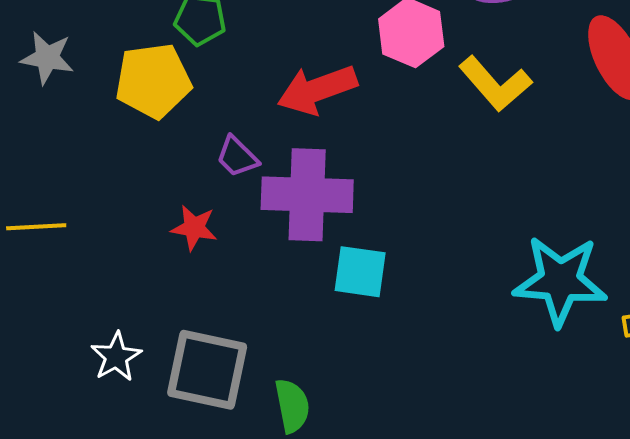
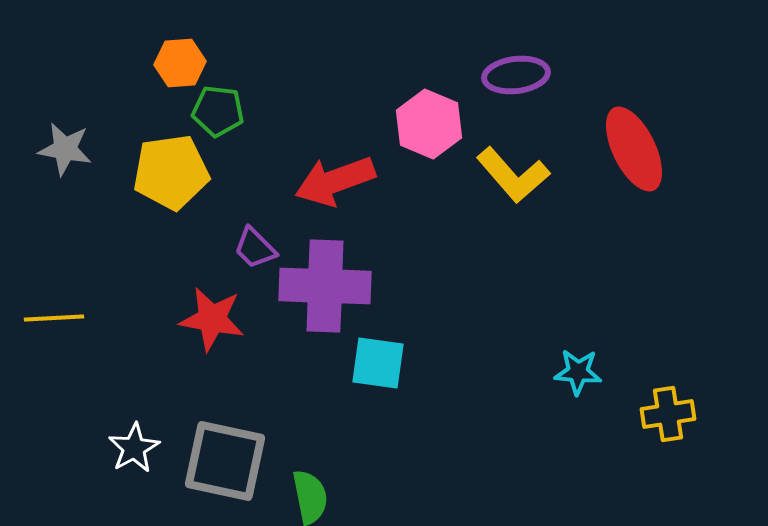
red star: (194, 228) -> (212, 319), size x1.4
cyan star: (560, 281) -> (578, 372), size x0.5

